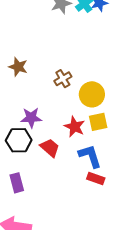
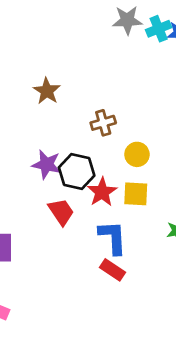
yellow circle: (92, 94) -> (137, 154), size x0.7
black hexagon: (19, 140) -> (77, 171), moved

